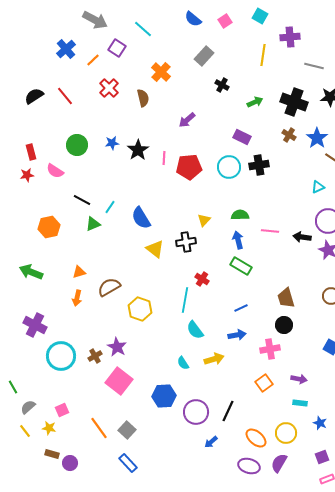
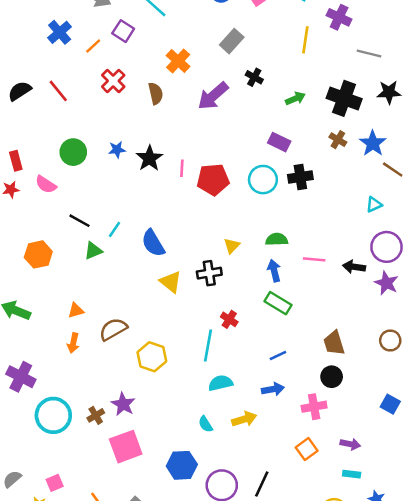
purple cross: (290, 37) -> (339, 17), turned 30
purple arrow: (187, 120) -> (213, 96), moved, size x1.5
cyan semicircle: (195, 330) -> (221, 383), turned 114
pink square: (119, 381) -> (126, 447), turned 32

